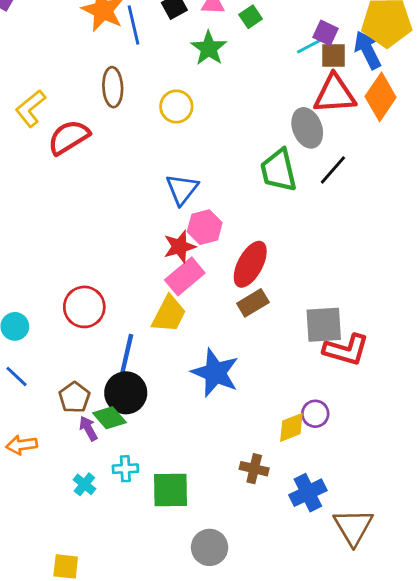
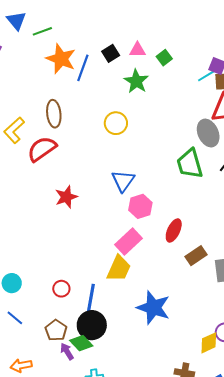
blue line: (134, 25) -> (83, 68), turned 36
brown ellipse: (113, 87) -> (54, 114), moved
red star: (180, 247) -> (66, 197), moved
red ellipse: (250, 264) -> (174, 230), size x0.7
brown rectangle: (253, 303) -> (196, 256), moved
red circle: (84, 307) -> (61, 289), moved, size x0.6

